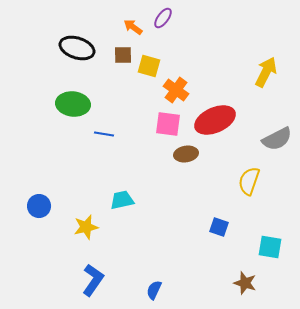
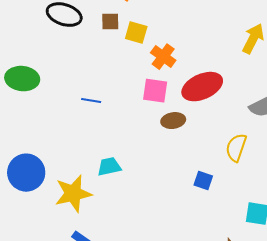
green ellipse: (73, 104) -> (22, 79), moved
blue circle: (39, 206) -> (26, 173), size x1.6
yellow star: (86, 227) -> (73, 194), size x1.5
blue square: (219, 227) -> (203, 181), moved

